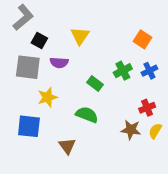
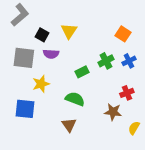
black square: (39, 41) -> (42, 35), moved
green rectangle: (95, 83) -> (82, 72), turned -64
yellow semicircle: (155, 131) -> (134, 128), moved
brown triangle: (67, 146) -> (69, 125), moved

